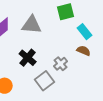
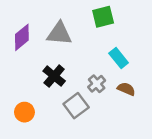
cyan rectangle: (85, 32) -> (119, 58), moved
brown semicircle: (84, 51) -> (126, 89), moved

